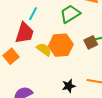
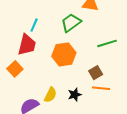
brown square: (91, 42) -> (96, 73), moved
yellow semicircle: (44, 49) -> (50, 95), moved, turned 84

